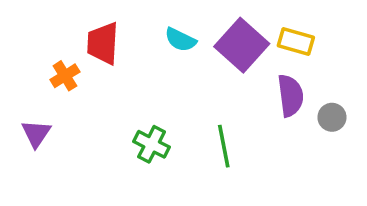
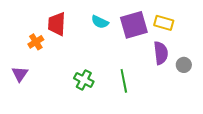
purple square: (242, 45) -> (134, 25), turned 32

